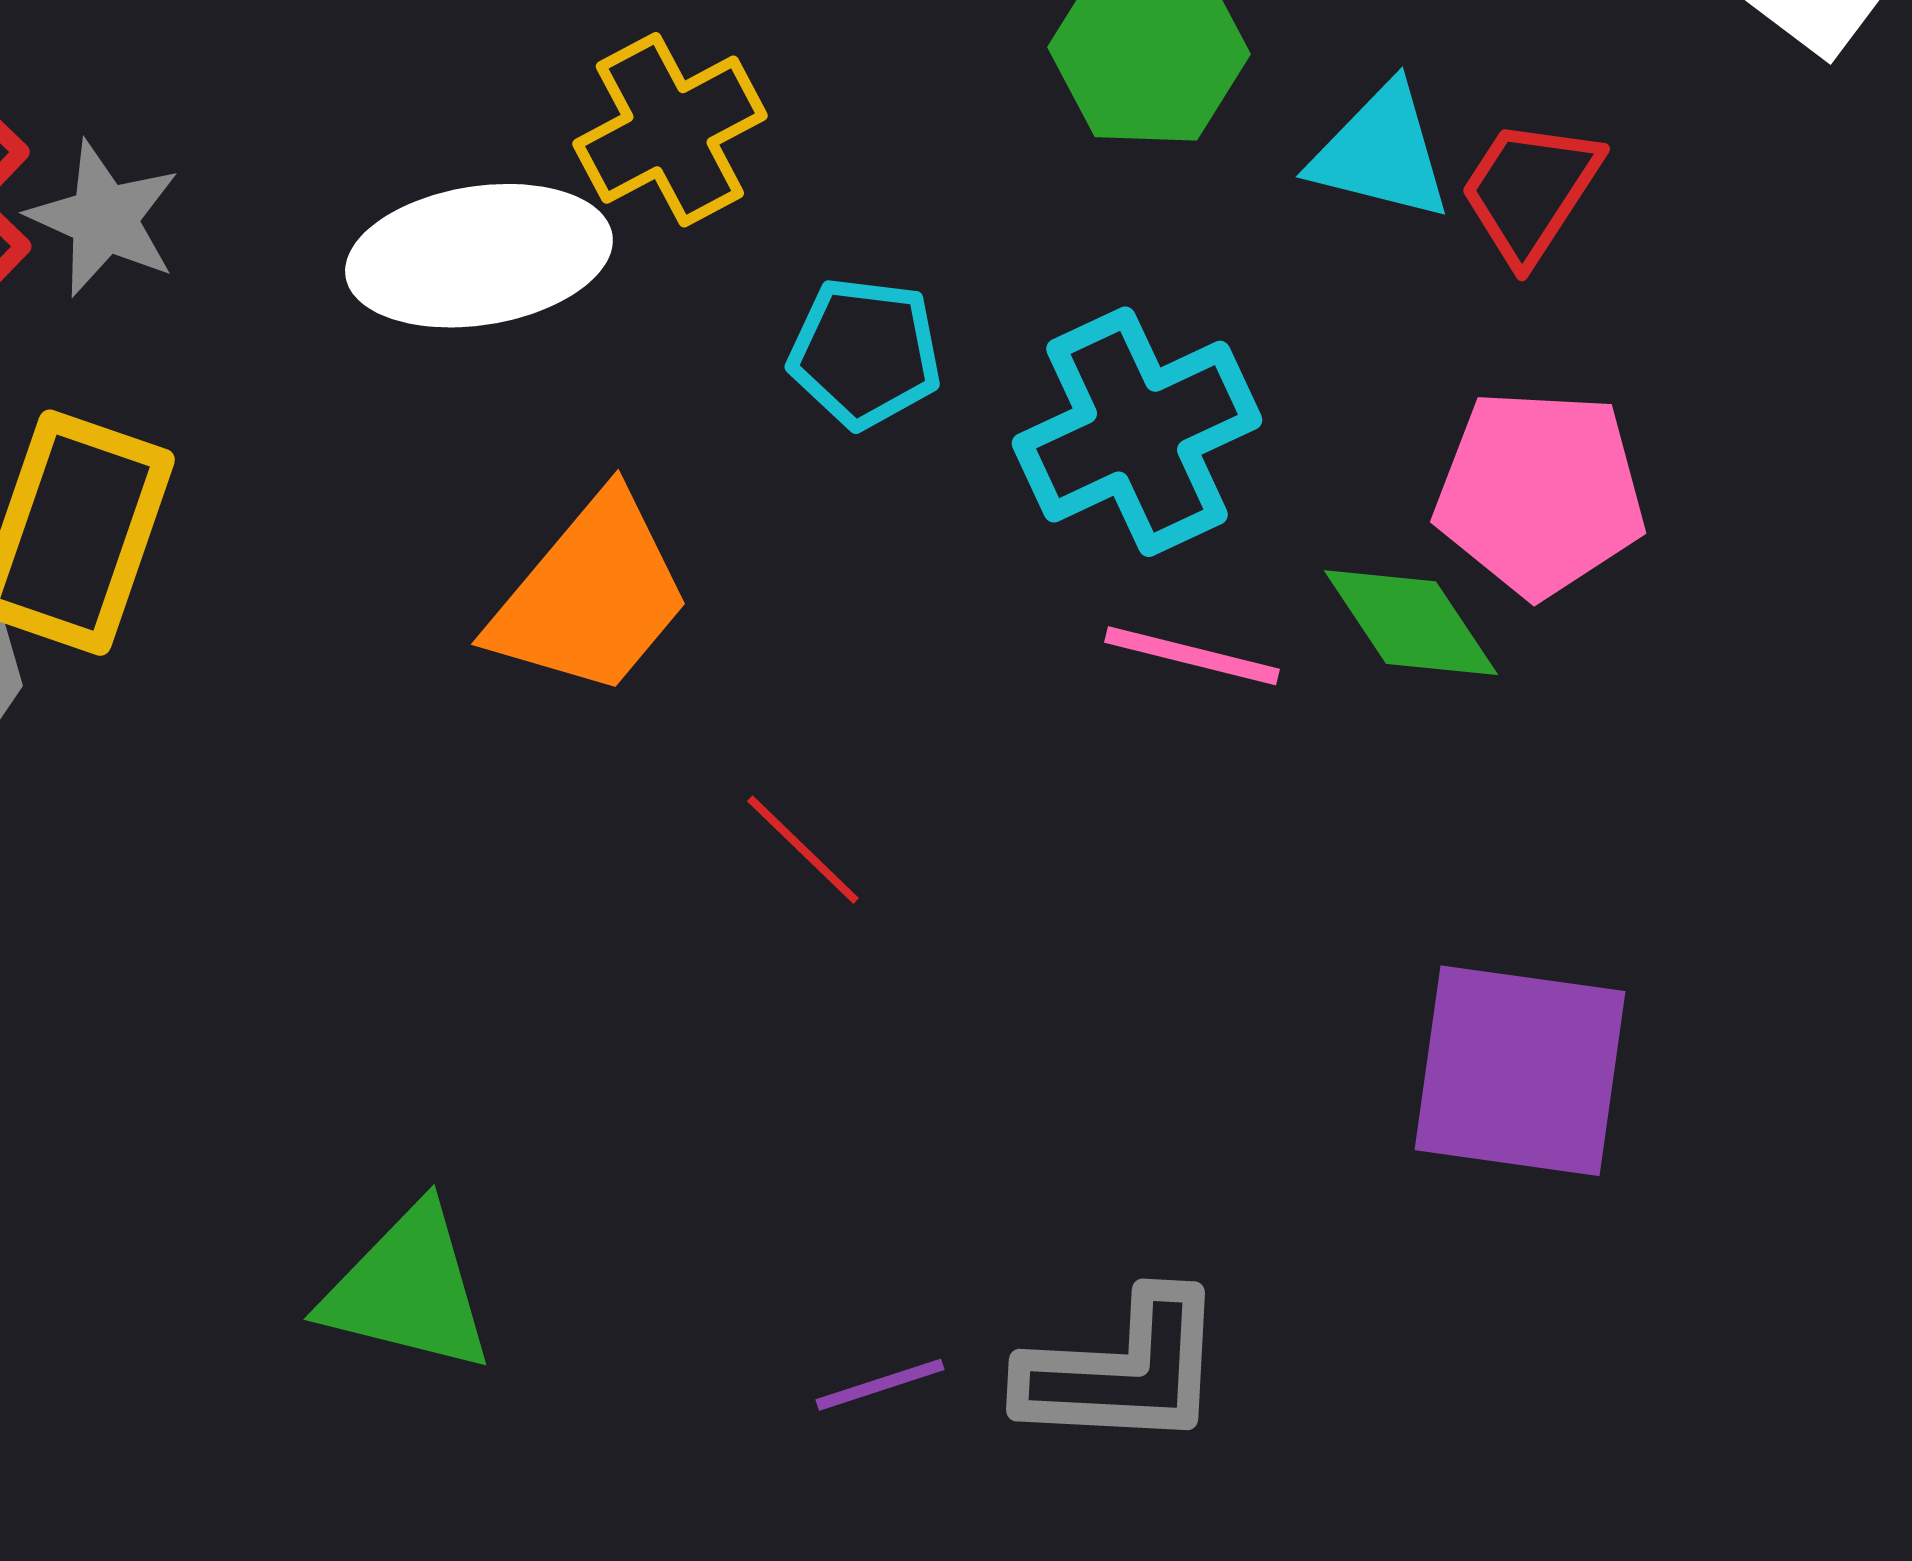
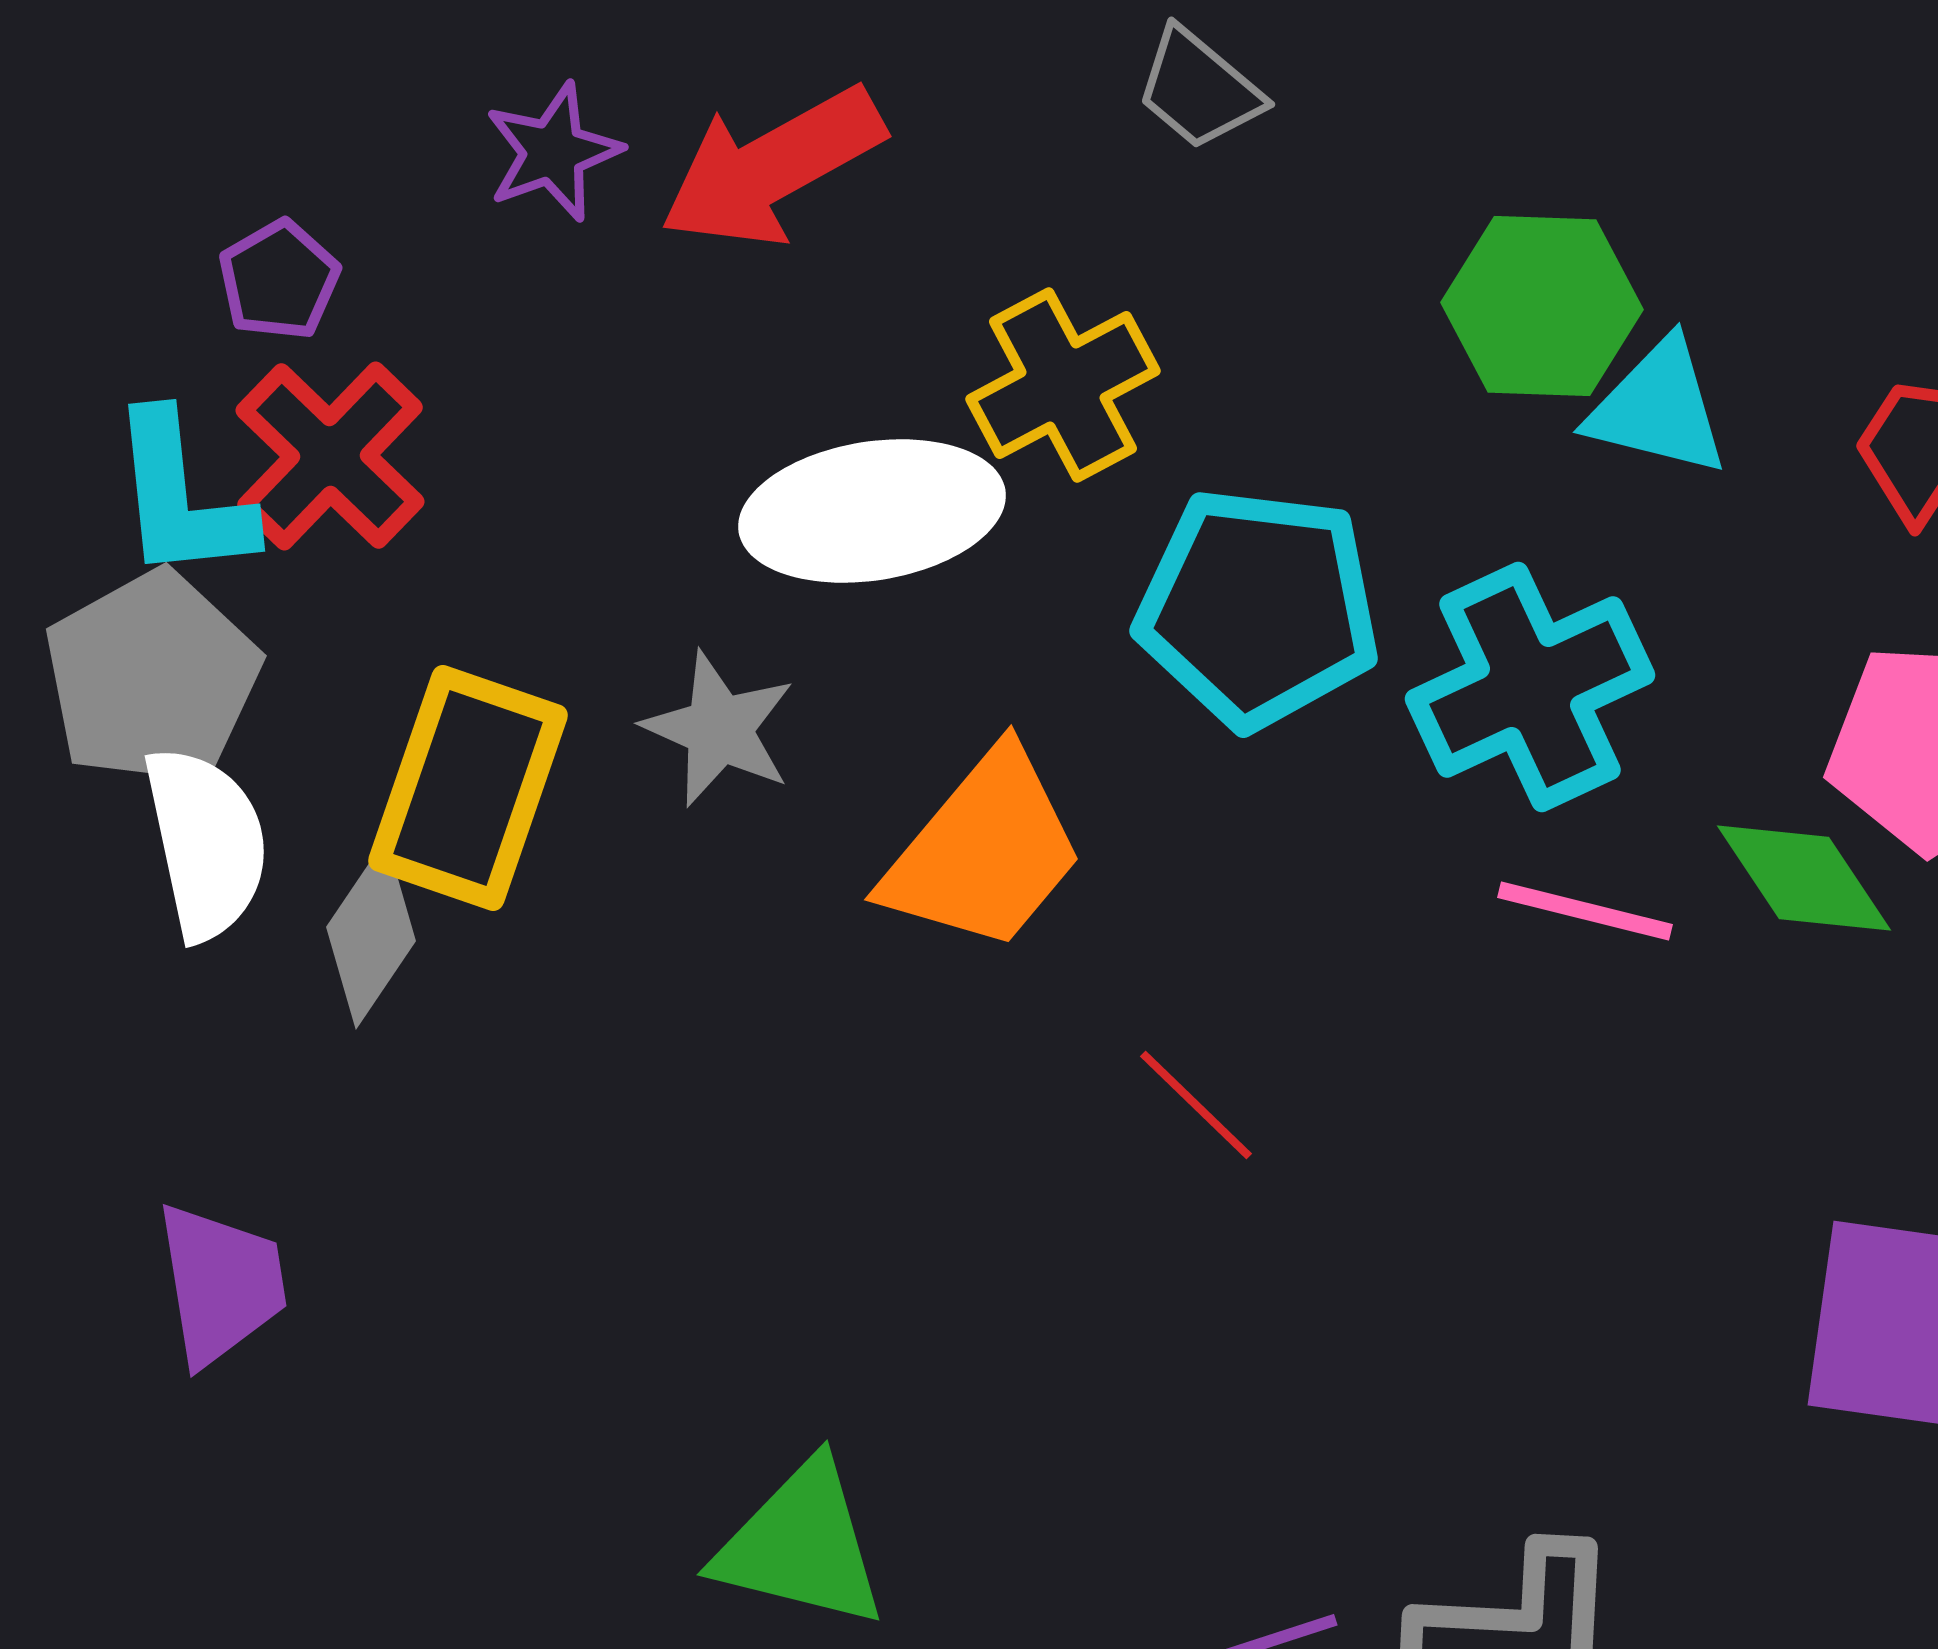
cyan triangle: (1381, 153) -> (1658, 408), moved
gray star: (104, 219) -> (719, 729), moved
cyan pentagon: (865, 353) -> (1258, 608), size x1.6

